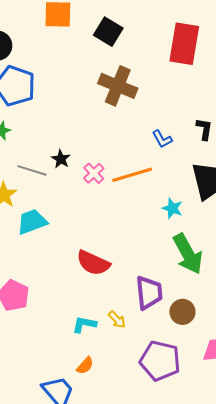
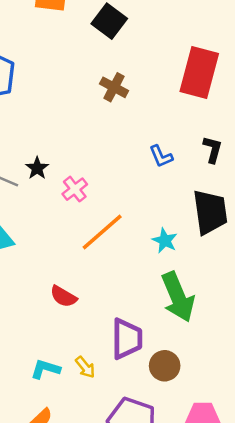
red rectangle: (184, 44) -> (199, 73), moved
brown cross: (118, 86) -> (114, 87), size x0.6
orange line: (132, 175) -> (102, 232), moved, turned -30
red semicircle: (93, 263) -> (63, 296), size x0.7

